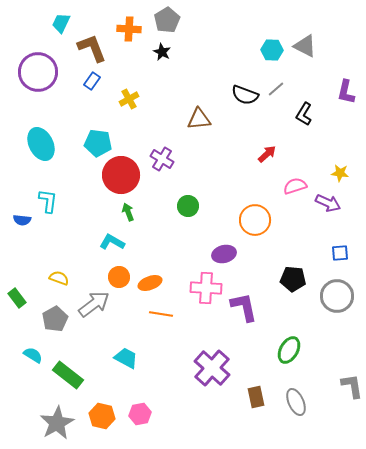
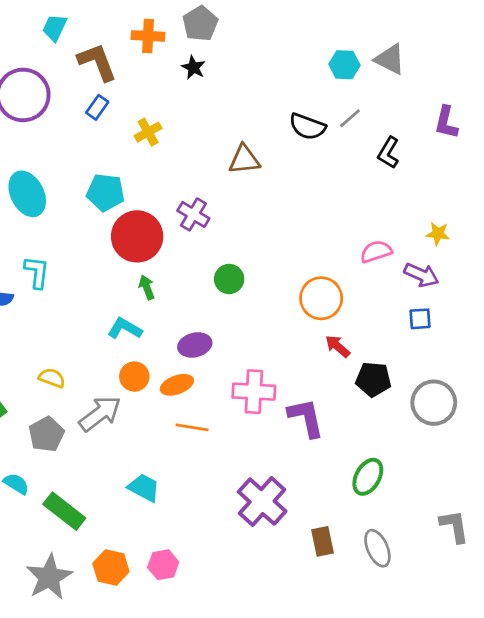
red arrow: (267, 154) -> (338, 346), moved, turned -96
blue square: (340, 253) -> (420, 319), moved
purple ellipse: (224, 254) -> (195, 345), moved

